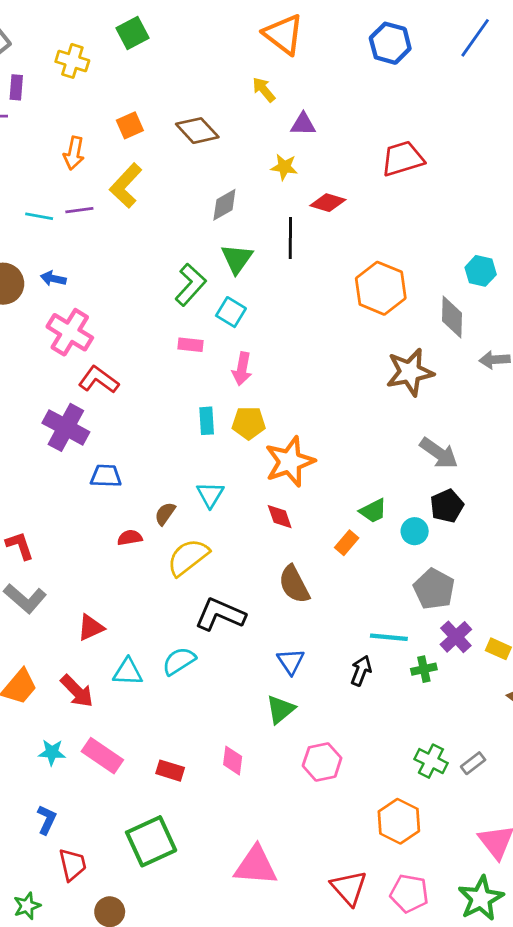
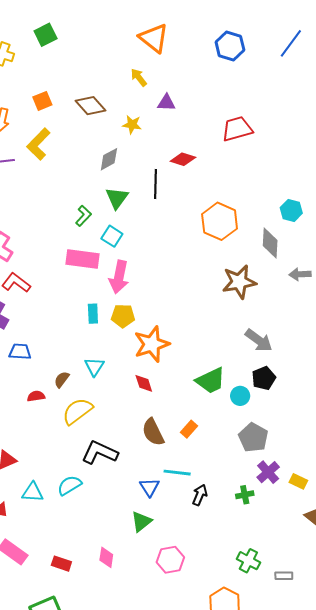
yellow star: (284, 167) -> (132, 125), moved
green L-shape: (191, 285) -> (83, 216), size x0.7
pink rectangle: (191, 345) -> (82, 259), size x1.8
pink arrow: (242, 369) -> (119, 277), size x1.4
green trapezoid: (373, 511) -> (211, 381), size x1.5
orange rectangle: (347, 543) -> (189, 429), moved
cyan line: (389, 637) -> (177, 473), moved
gray rectangle: (473, 763) -> (284, 576), moved, turned 36

